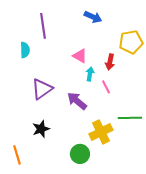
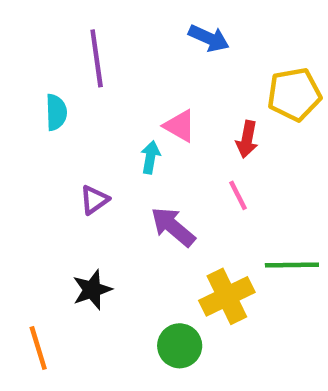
cyan arrow: (90, 74) -> (150, 157), moved
purple triangle: (42, 89) -> (94, 200), size x0.6

